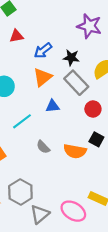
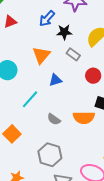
blue arrow: (43, 50) -> (47, 18), moved
gray rectangle: (76, 83) -> (73, 54), size x0.6
gray hexagon: (20, 192) -> (50, 155), moved

